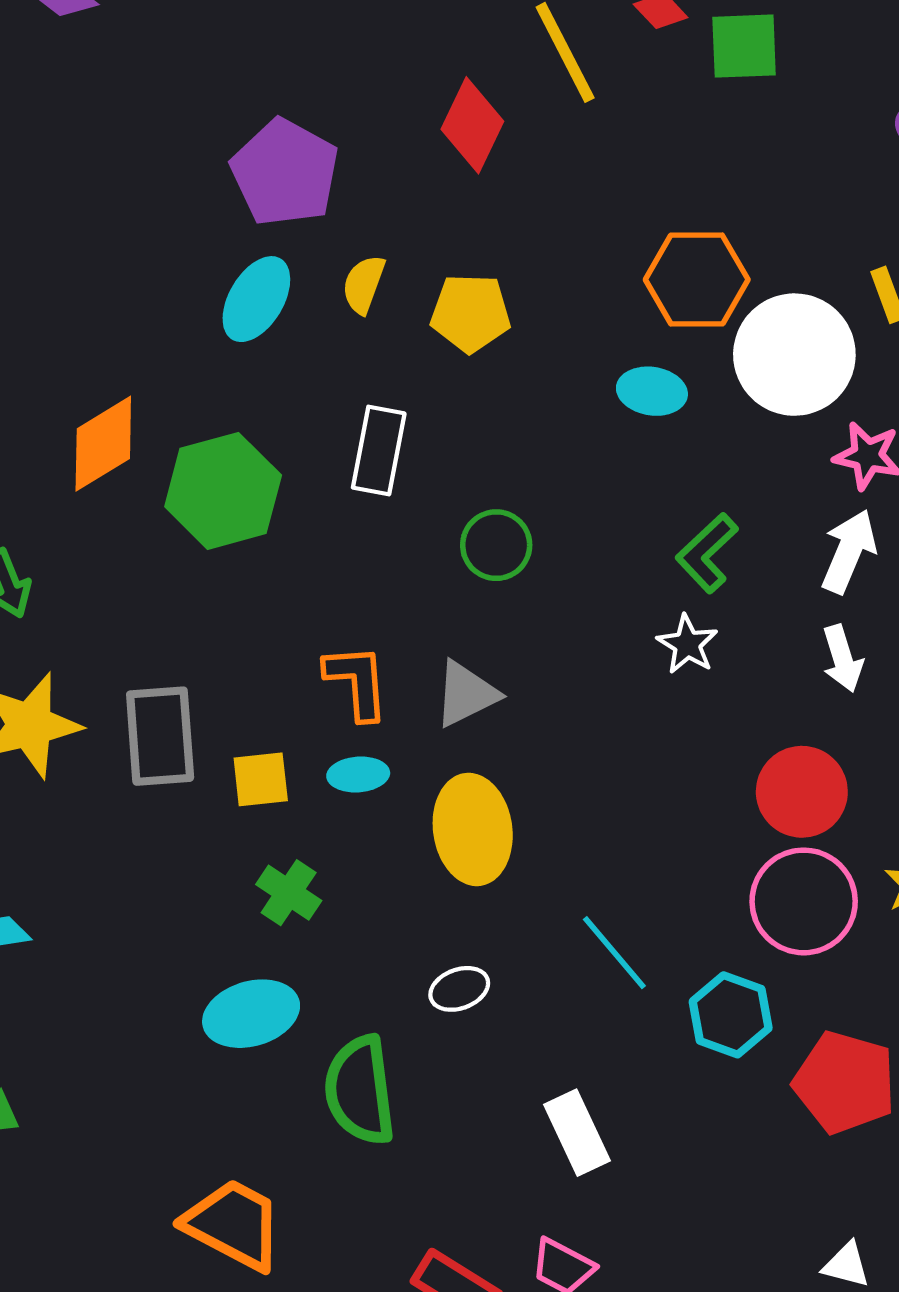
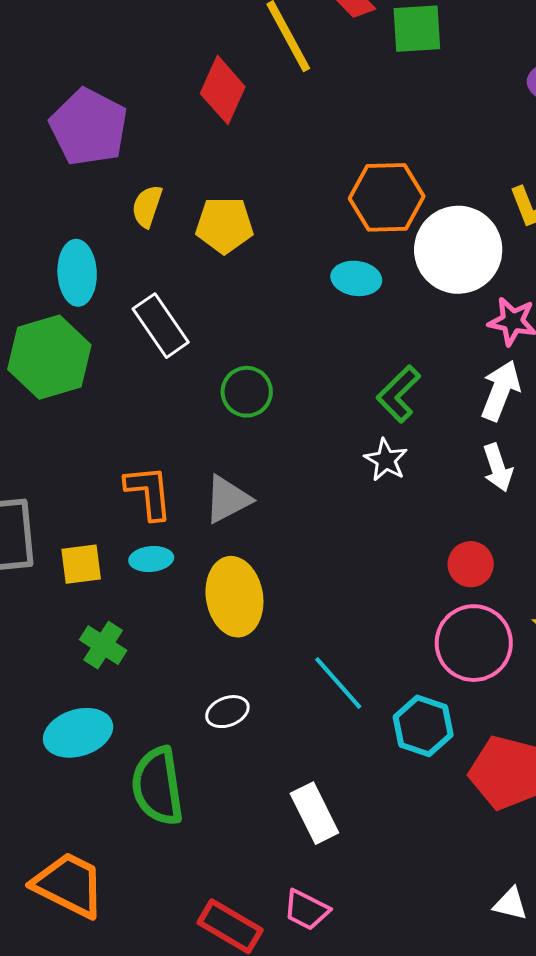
cyan ellipse: (256, 299) -> (77, 273), moved, turned -32
white rectangle: (379, 450) -> (161, 326), turned -44
red circle: (802, 792) -> (471, 564), size x0.7

